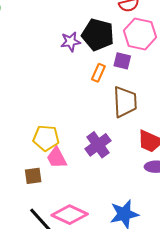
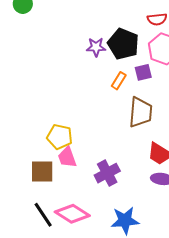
purple square: (122, 61) -> (143, 72), turned -36
purple cross: (98, 145) -> (107, 173), moved
brown square: (33, 176) -> (42, 172), size x1.4

